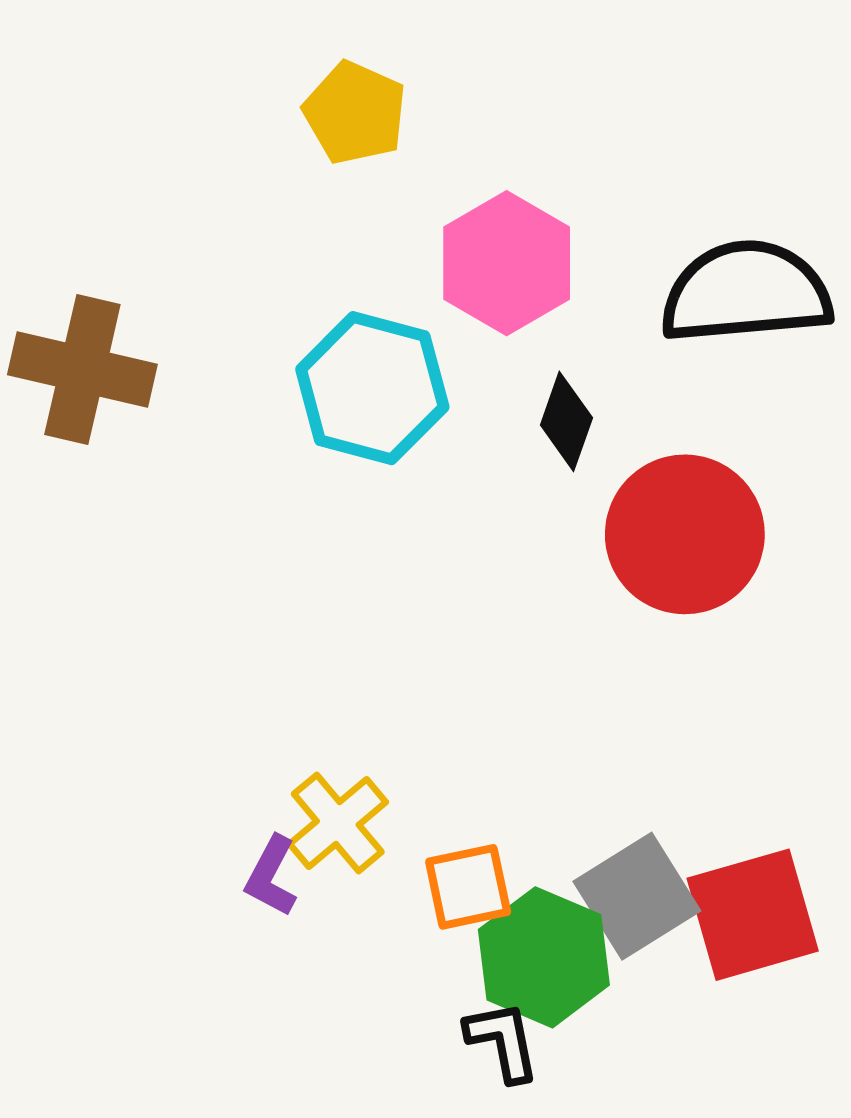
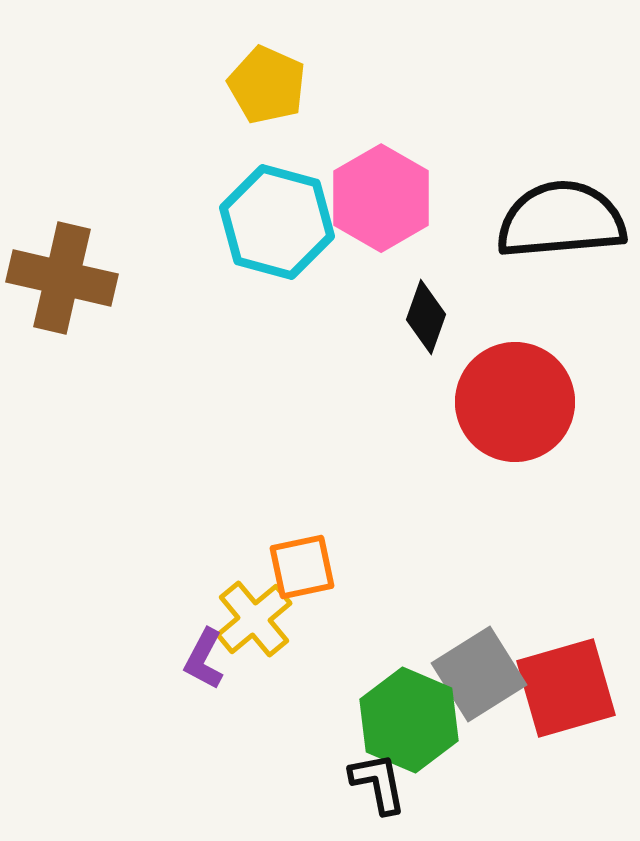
cyan hexagon: (372, 388) -> (277, 222), moved
orange square: (468, 887) -> (302, 567), moved

